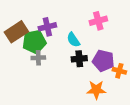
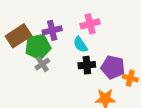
pink cross: (98, 21) -> (90, 24), moved
gray cross: (38, 58) -> (42, 64), turned -32

